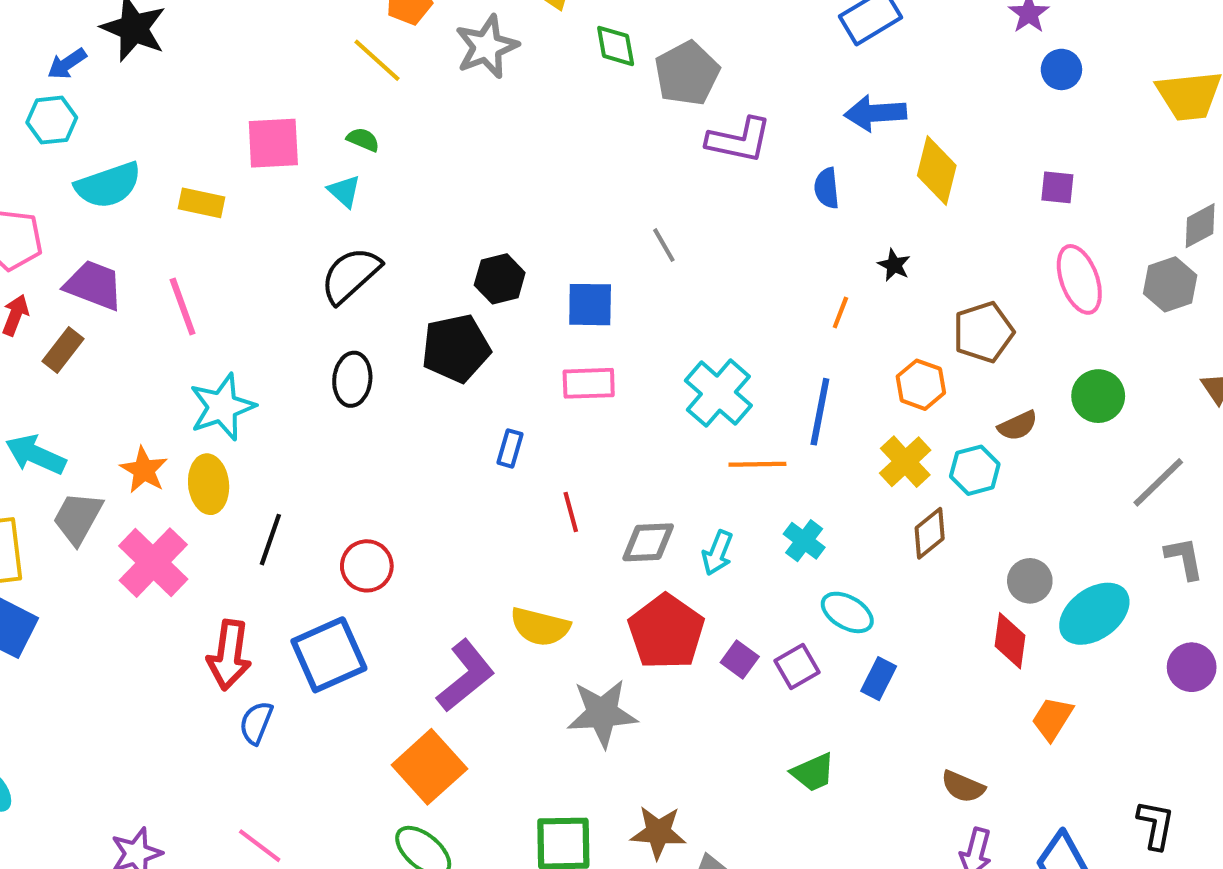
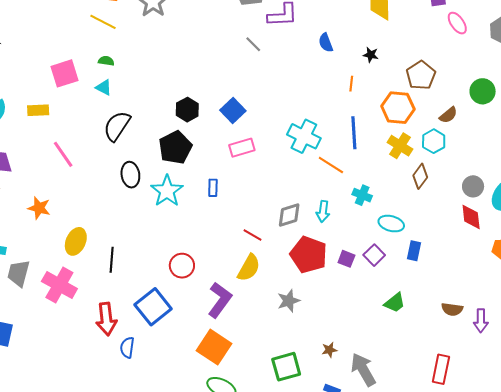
blue semicircle: (827, 188) -> (326, 43), moved
gray line: (664, 245) -> (253, 44), moved
pink ellipse: (1079, 279) -> (457, 23), moved, size x0.7
blue square: (590, 305) -> (233, 111), turned -30
pink line: (183, 306) -> (63, 154), moved
orange hexagon: (921, 385) -> (398, 108), size x1.4
cyan star: (222, 407) -> (167, 191), moved
orange line: (757, 464) -> (331, 165), turned 48
orange star: (144, 470) -> (39, 208), moved
yellow ellipse: (209, 484) -> (76, 241), turned 44
red line: (571, 512) -> (252, 235), moved, turned -30
red circle: (367, 566) -> (182, 266), moved
yellow semicircle: (540, 627) -> (249, 268), turned -60
gray star: (602, 713) -> (289, 301), size x0.7
brown semicircle: (963, 787) -> (452, 309), moved
brown star: (658, 832) -> (329, 350), size x0.6

